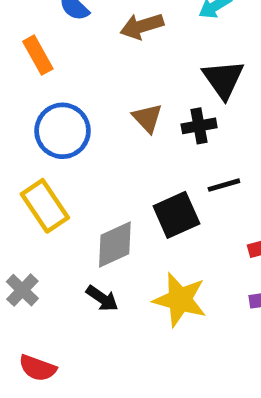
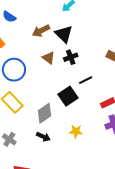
brown arrow: (142, 26) -> (41, 31), moved
black triangle: (223, 79) -> (64, 34), moved
yellow star: (180, 300) -> (76, 131), size x0.6

